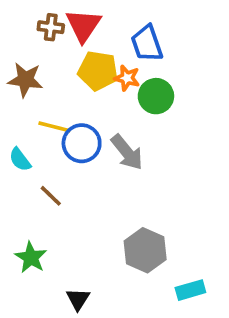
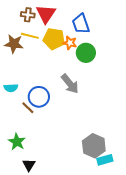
yellow line: (54, 127) -> (30, 36), moved
blue circle: (82, 143) -> (39, 97), moved
cyan semicircle: (20, 160) -> (11, 88), turned -56
gray hexagon: (145, 250) -> (94, 146), moved
black triangle: (78, 299) -> (29, 165), moved

